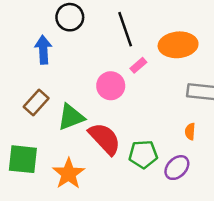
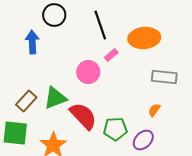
brown rectangle: (36, 103) -> (26, 101), moved
orange semicircle: (190, 131) -> (154, 110), turned 32

